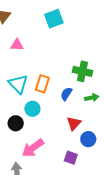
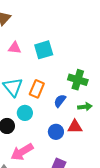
cyan square: (54, 19) -> (44, 50), moved
red triangle: (74, 123) -> (75, 127), moved, turned 42
blue circle: (88, 139) -> (56, 132), moved

